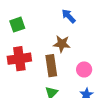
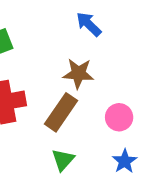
brown rectangle: (51, 66) -> (61, 112), turned 45

